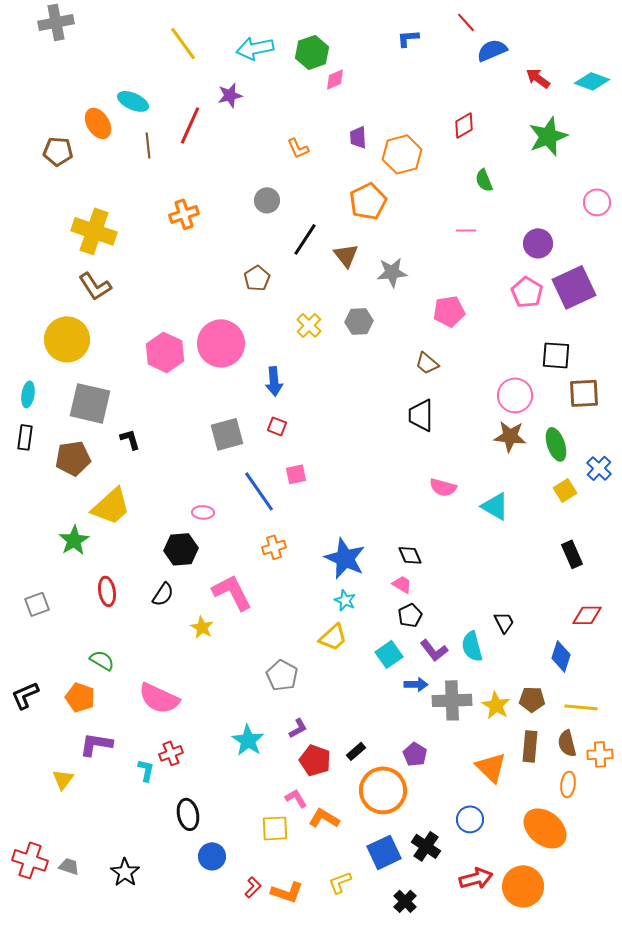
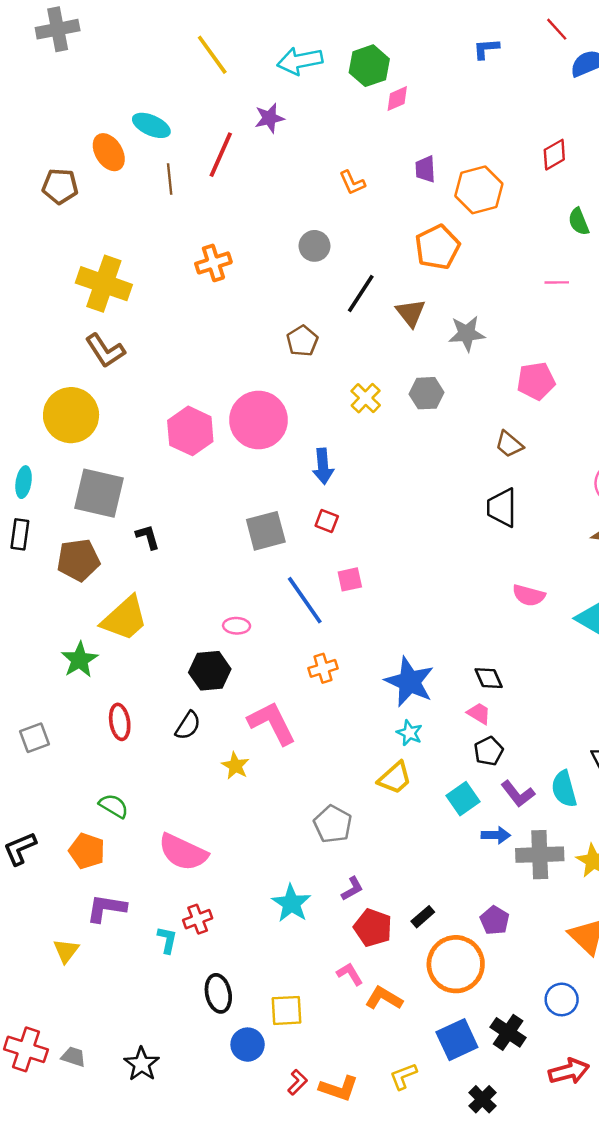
yellow square: (275, 828) -> (286, 1010), moved

